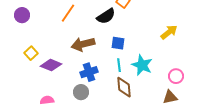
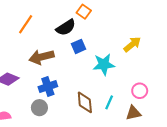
blue square: (118, 43) -> (78, 46), moved, turned -32
cyan line: (119, 65) -> (109, 102), moved, turned 32
cyan star: (142, 65) -> (104, 64), moved, turned -30

